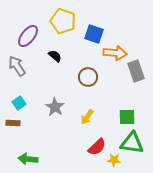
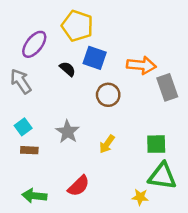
blue square: (94, 34) -> (95, 58), moved
brown rectangle: (13, 123) -> (29, 150), moved
red semicircle: (97, 147) -> (79, 186), moved

